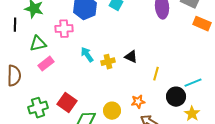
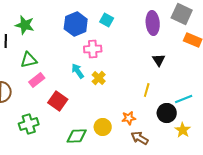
pink cross: (64, 29) -> (93, 49), moved
black triangle: (131, 57) -> (159, 60), moved, turned 32
yellow cross: (108, 62) -> (99, 78), turned -32
red square: (67, 103) -> (58, 101), moved

